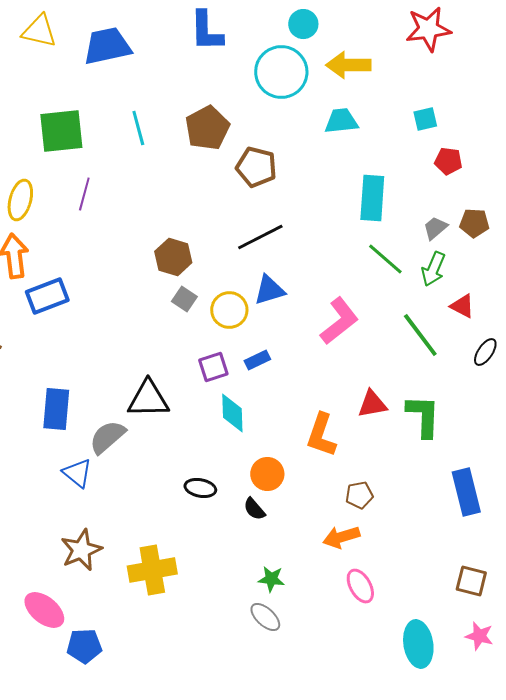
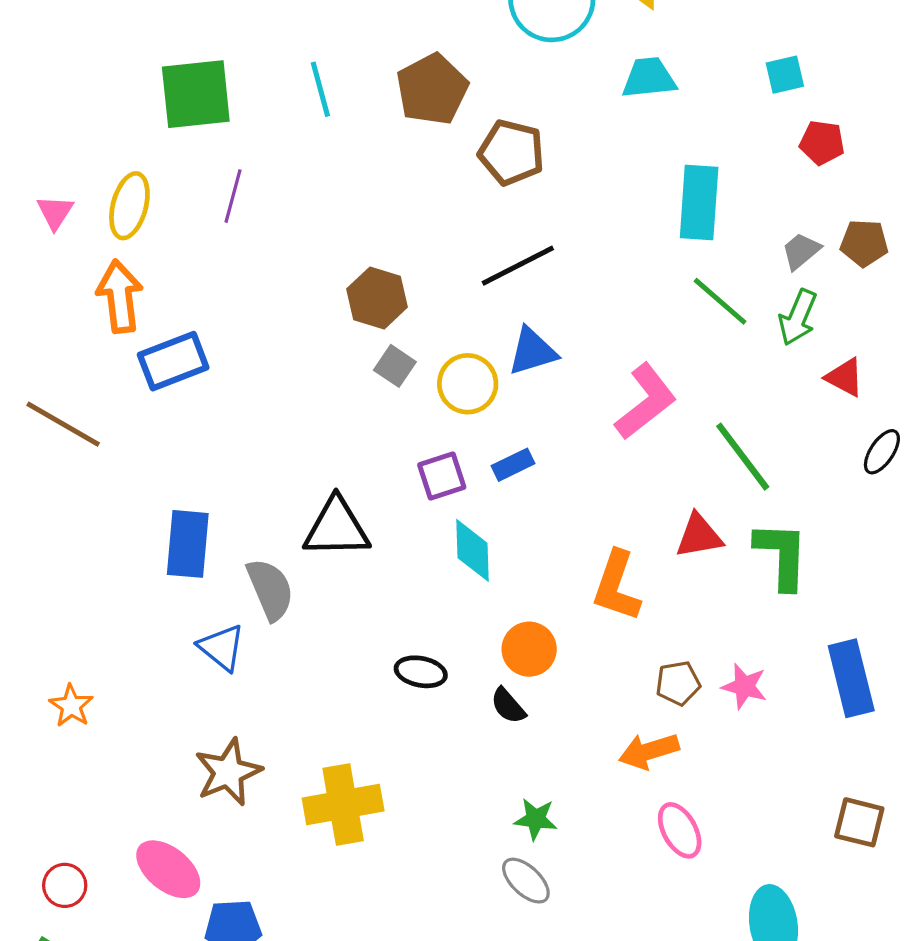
green line: (420, 335) -> (743, 457), moved
gray semicircle: (107, 437) -> (270, 589), turned 108
pink star: (479, 636) -> (744, 686), moved

